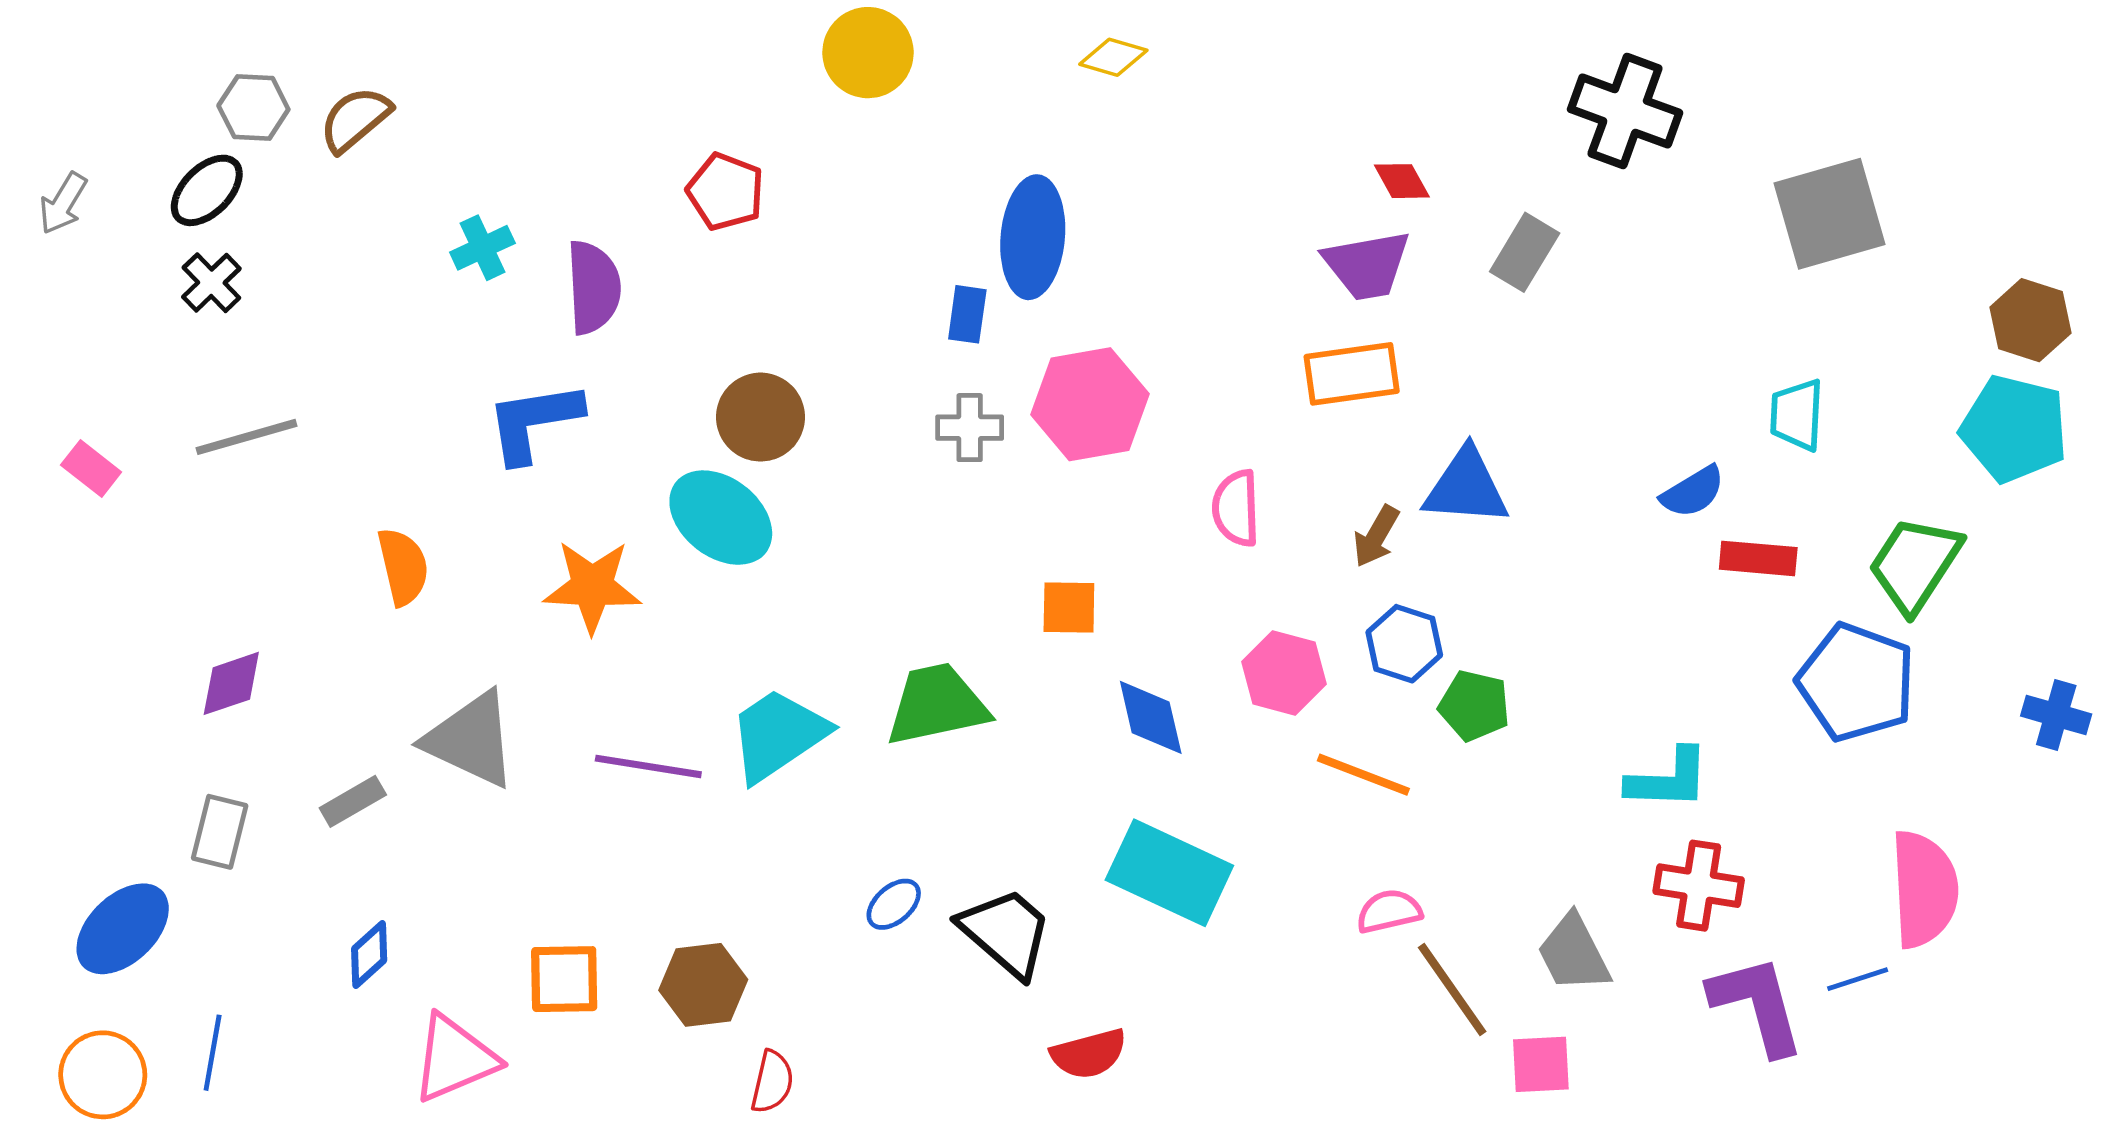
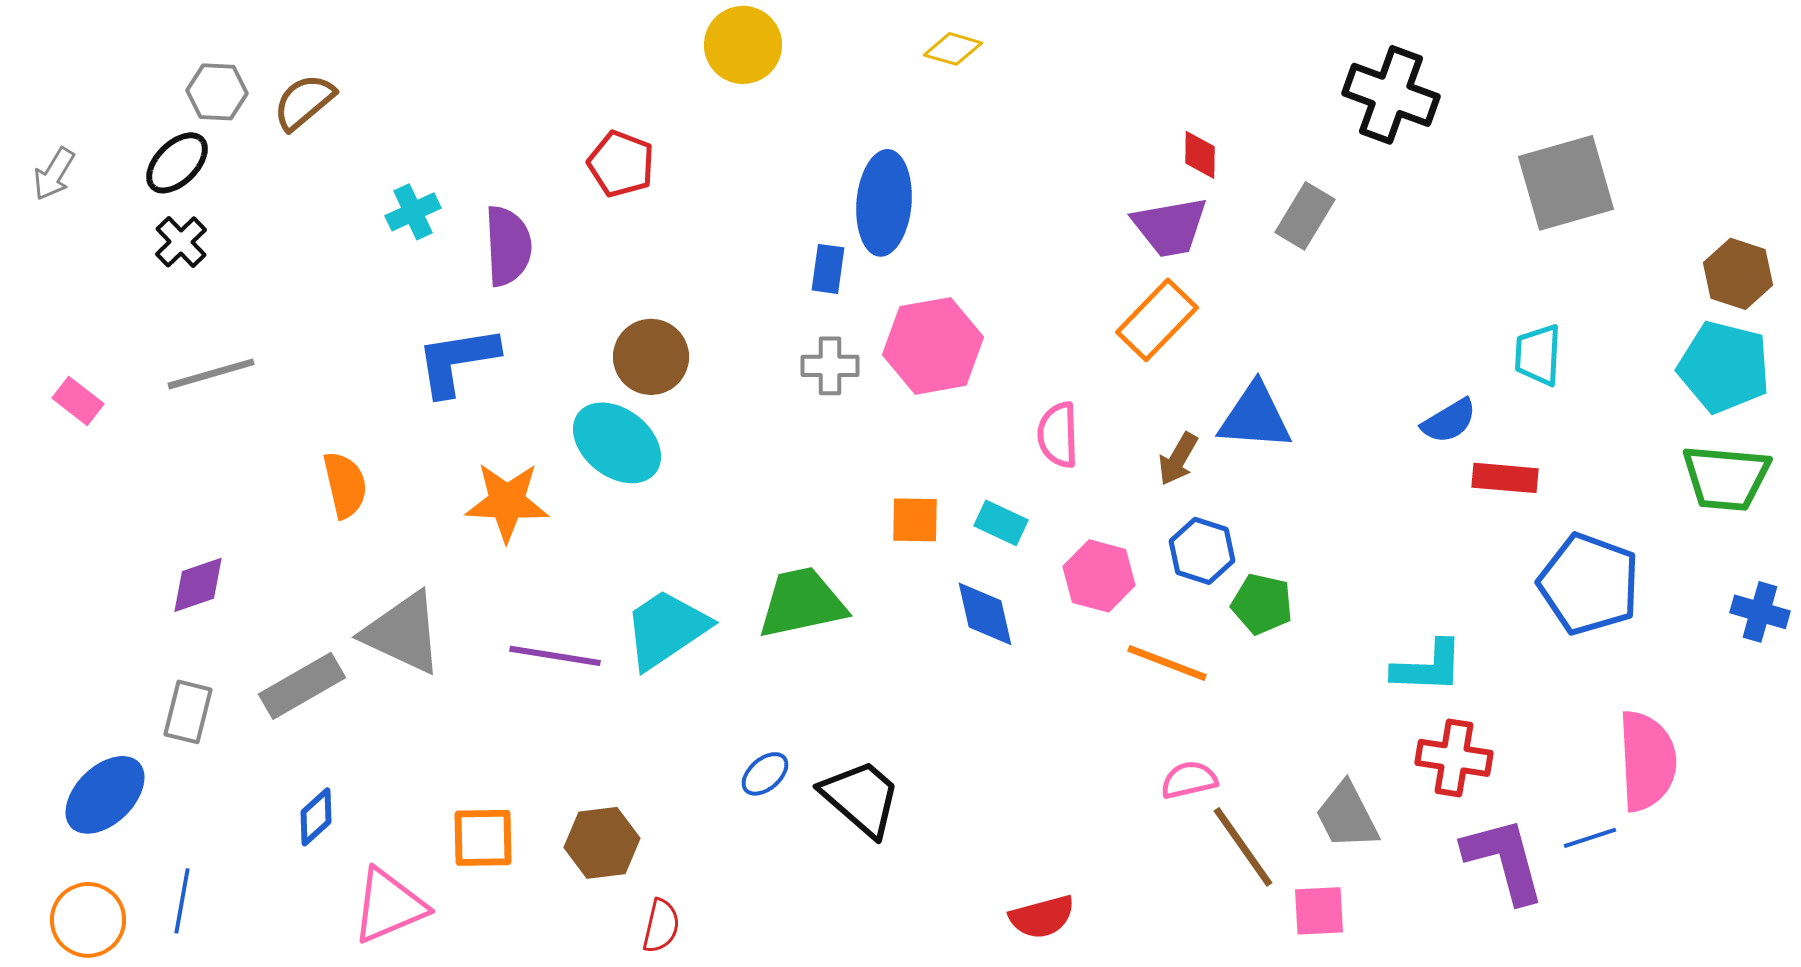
red diamond: (1402, 181) -> (1200, 155), turned 30
orange rectangle: (1352, 374) -> (1157, 320), turned -38
green trapezoid: (1915, 564) -> (1726, 478), moved, turned -118
gray rectangle: (353, 801) -> (302, 686), size x1.5
cyan rectangle: (1169, 873) -> (1001, 523), moved, size x0.5
red semicircle: (1089, 1054) -> (1042, 917), moved

